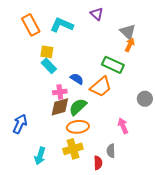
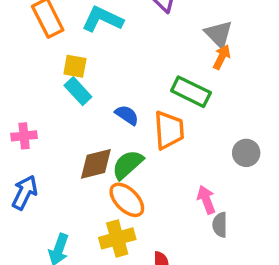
orange trapezoid: (101, 87) -> (169, 130), turned -55
pink cross: (60, 92) -> (24, 136), moved
orange ellipse: (78, 127) -> (127, 200), turned 50
gray semicircle: (111, 151) -> (220, 225), moved

